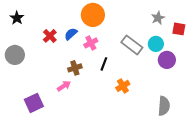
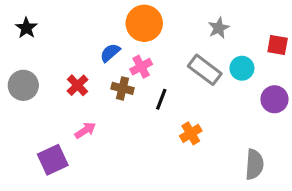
gray star: (158, 18) -> (219, 28), moved
red cross: (50, 36) -> (78, 85), moved
purple circle: (167, 60) -> (274, 99), moved
brown cross: (75, 68) -> (123, 88), moved, turned 32
pink arrow: (64, 86) -> (85, 130), moved

